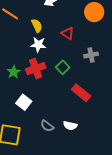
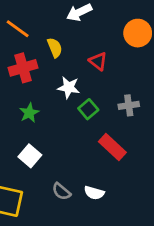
white star: (38, 45) -> (69, 87), moved
gray cross: (91, 55) -> (129, 105), moved
red cross: (36, 69) -> (23, 68), moved
green star: (14, 72) -> (29, 113), moved

